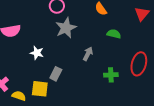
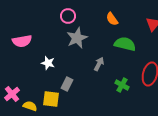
green semicircle: (114, 34) -> (125, 44), size x1.5
green cross: (111, 75) -> (122, 85), turned 32

